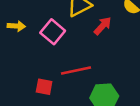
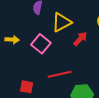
red square: (44, 87) -> (27, 87), moved

